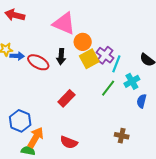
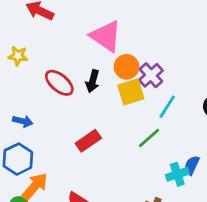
purple cross: (105, 55) -> (151, 75), moved
blue arrow: (17, 56) -> (23, 121), moved
cyan cross: (132, 81) -> (177, 174), moved

